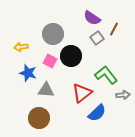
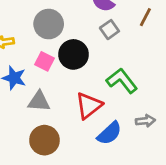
brown line: (114, 29) -> (145, 17), moved
gray arrow: (123, 95) -> (145, 121), moved
brown circle: (39, 118) -> (44, 140), moved

